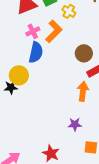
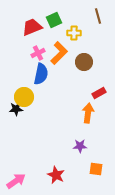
yellow cross: (69, 11) -> (74, 33), turned -32
brown circle: (84, 53) -> (84, 62), moved

